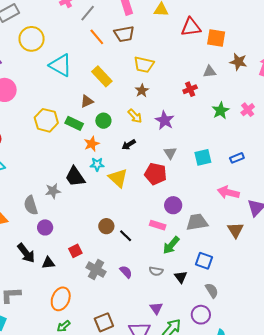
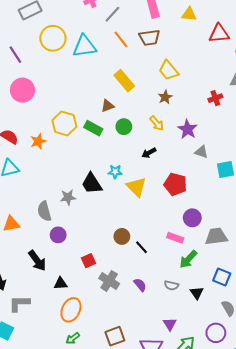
cyan triangle: (61, 65) -> (84, 46), moved, turned -40
yellow trapezoid: (144, 65) -> (168, 70), turned 35
orange star: (92, 144) -> (38, 141), moved
gray triangle: (170, 153) -> (201, 152), moved, turned -40
black triangle: (48, 263) -> (61, 283), moved

